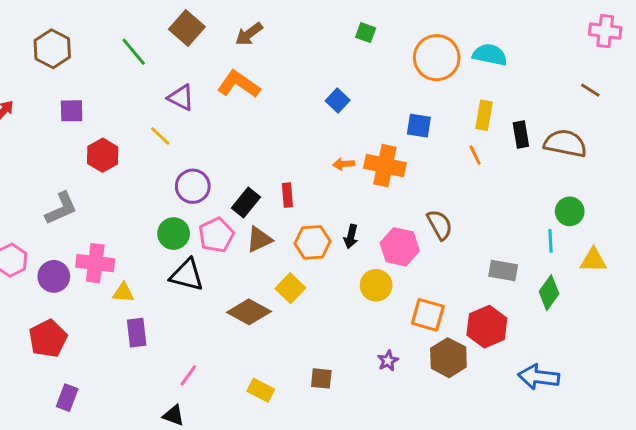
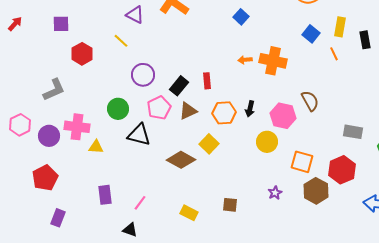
blue square: (419, 126) -> (311, 34), moved, turned 30
green circle: (174, 234) -> (118, 109), moved
purple rectangle: (137, 333) -> (105, 195), moved

